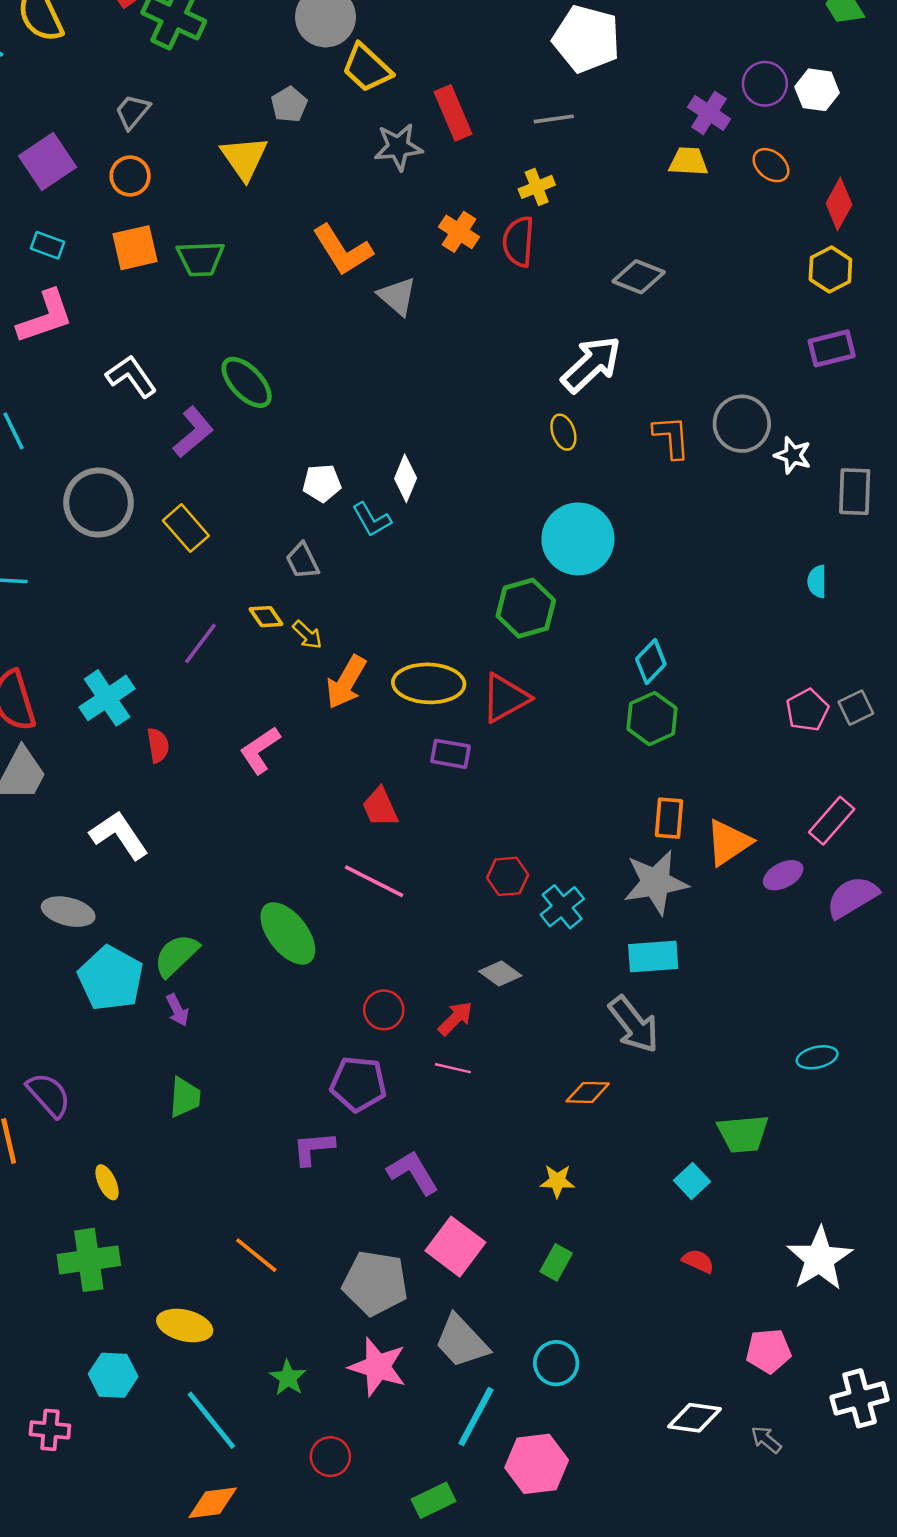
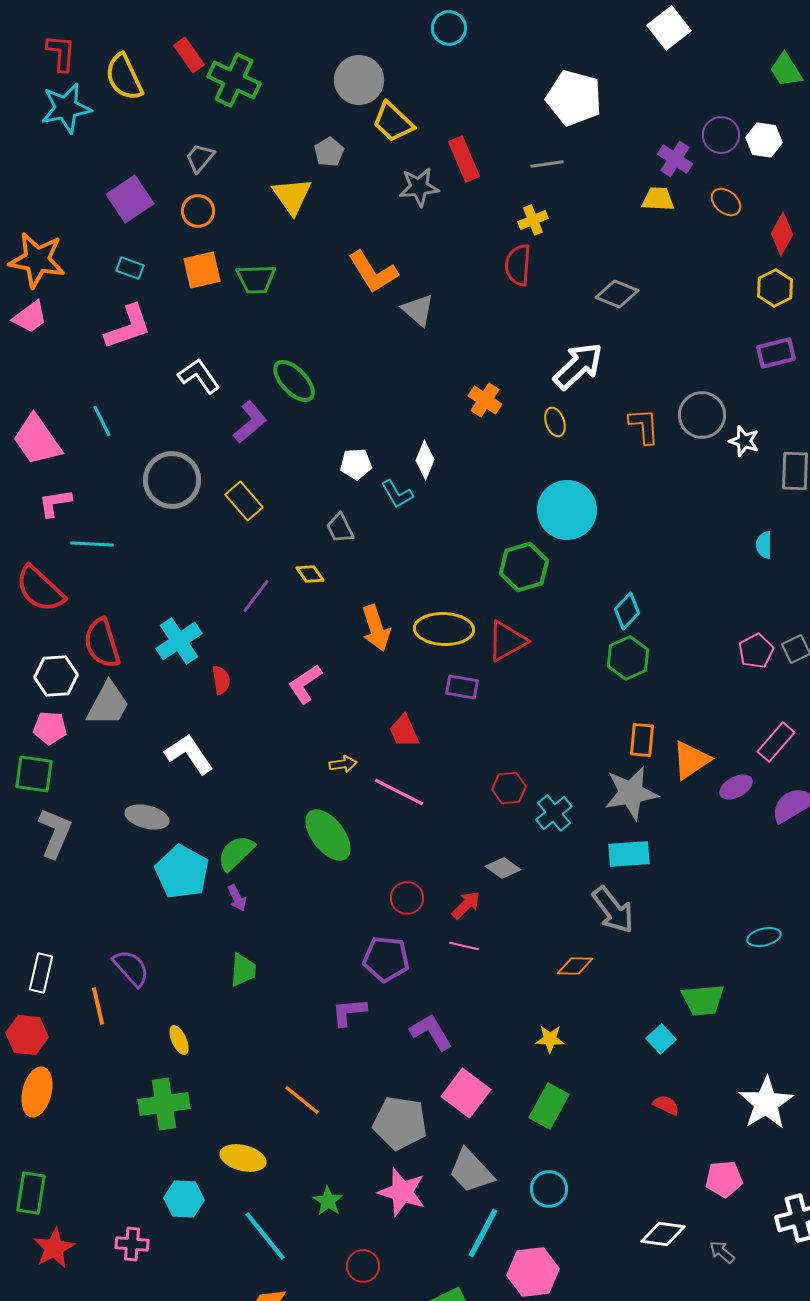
orange cross: (459, 232) -> (485, 400), moved
yellow arrow: (307, 635) -> (343, 764), moved, turned -52
orange arrow: (346, 682) -> (376, 628), turned -48
green rectangle: (556, 1262) -> (549, 1106), size x1.5

